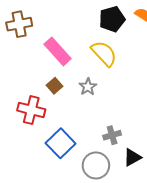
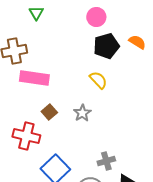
pink rectangle: (58, 51) -> (34, 78), moved, turned -40
yellow semicircle: (104, 53) -> (98, 80), size x0.7

